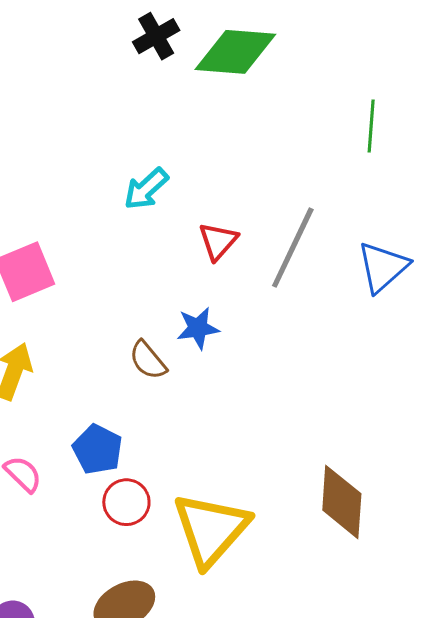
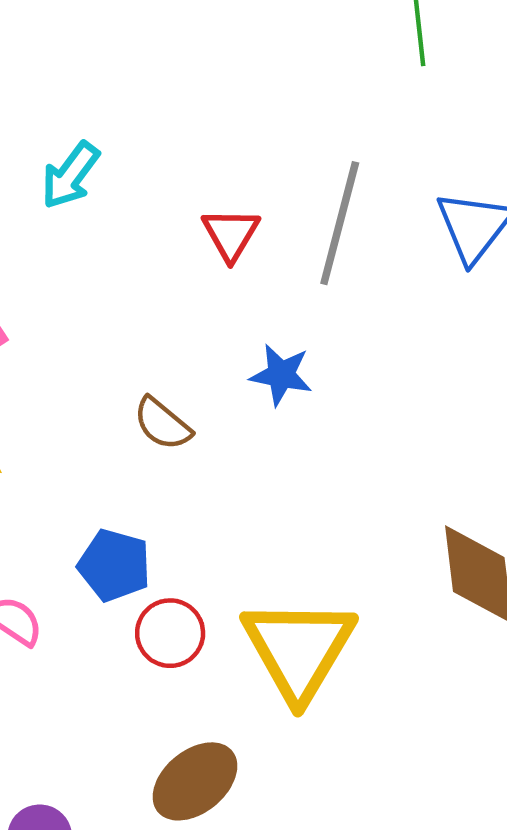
cyan arrow: (146, 189) -> (70, 175), moved
blue star: (198, 328) -> (281, 375), moved, turned 30

